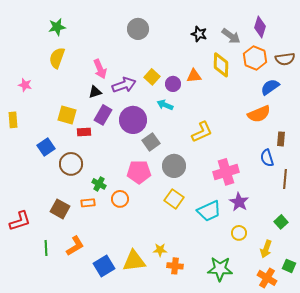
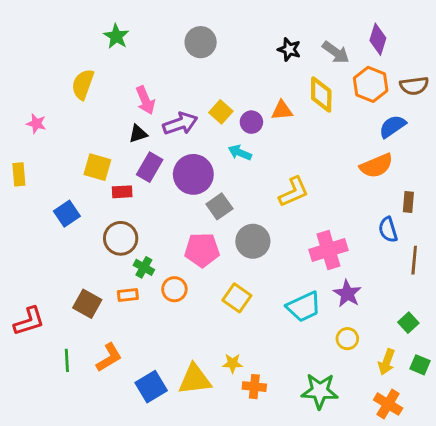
green star: (57, 27) -> (116, 36), moved, turned -30
brown circle: (71, 164) -> (121, 238), moved
yellow square: (174, 199) -> (237, 298), moved
green square: (289, 266) -> (420, 365), moved

